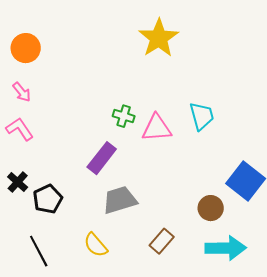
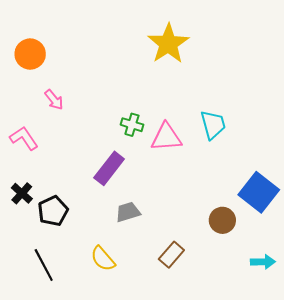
pink arrow: (22, 92) -> (54, 100), moved
gray trapezoid: (120, 200) -> (128, 212), size x0.7
cyan arrow: (226, 248) -> (263, 262), moved, size x0.6

